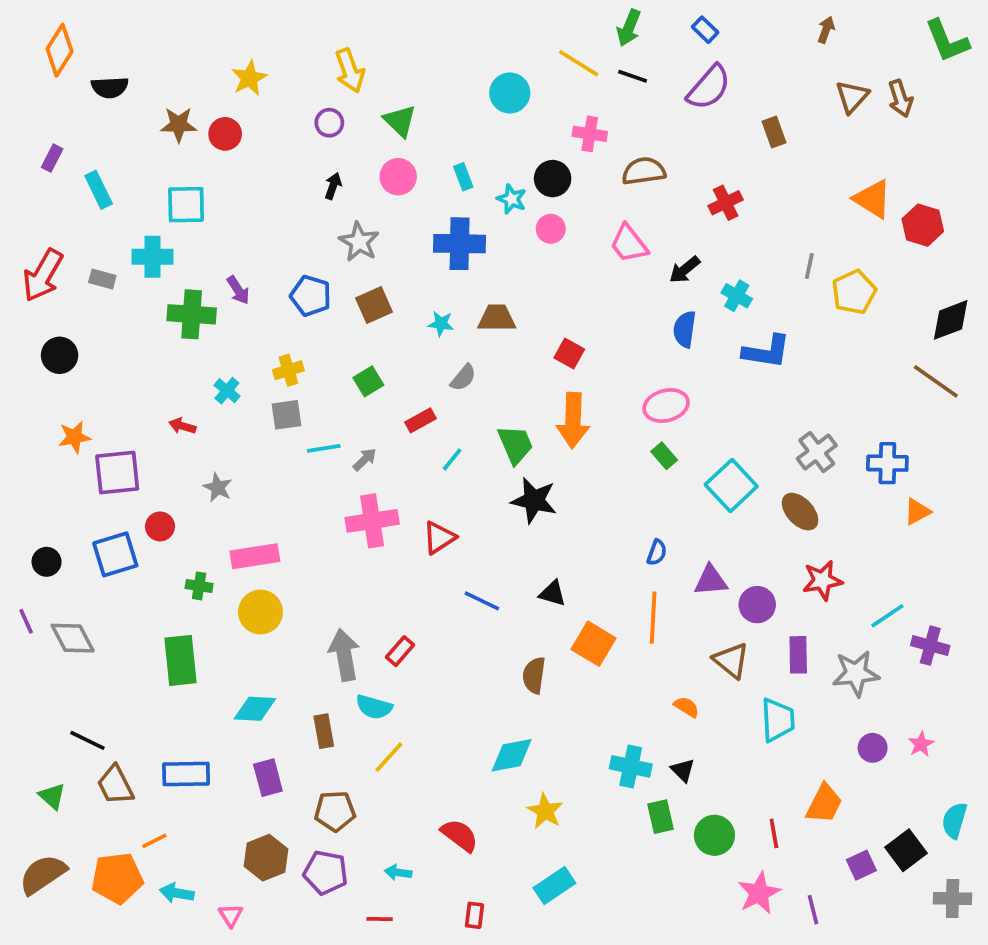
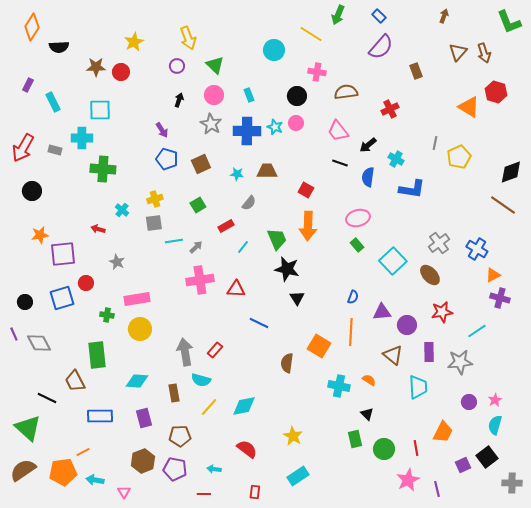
black line: (633, 76) -> (340, 163), moved
cyan star: (512, 199) -> (275, 127), moved
red hexagon: (923, 225) -> (496, 92), moved
gray star: (359, 242) -> (211, 124), moved
purple arrow: (238, 290) -> (162, 130), moved
blue cross: (887, 463) -> (477, 249), turned 30
red triangle: (439, 538) -> (236, 289), turned 36
black triangle: (553, 593) -> (297, 298), moved, turned 42
purple cross: (930, 646) -> (500, 298), moved
cyan diamond: (512, 755) -> (244, 406), moved
cyan cross: (631, 766) -> (339, 386), moved
brown trapezoid: (115, 785) -> (75, 381), moved
green triangle: (52, 796) -> (28, 428), size x1.8
cyan semicircle: (954, 820) -> (495, 425), moved

